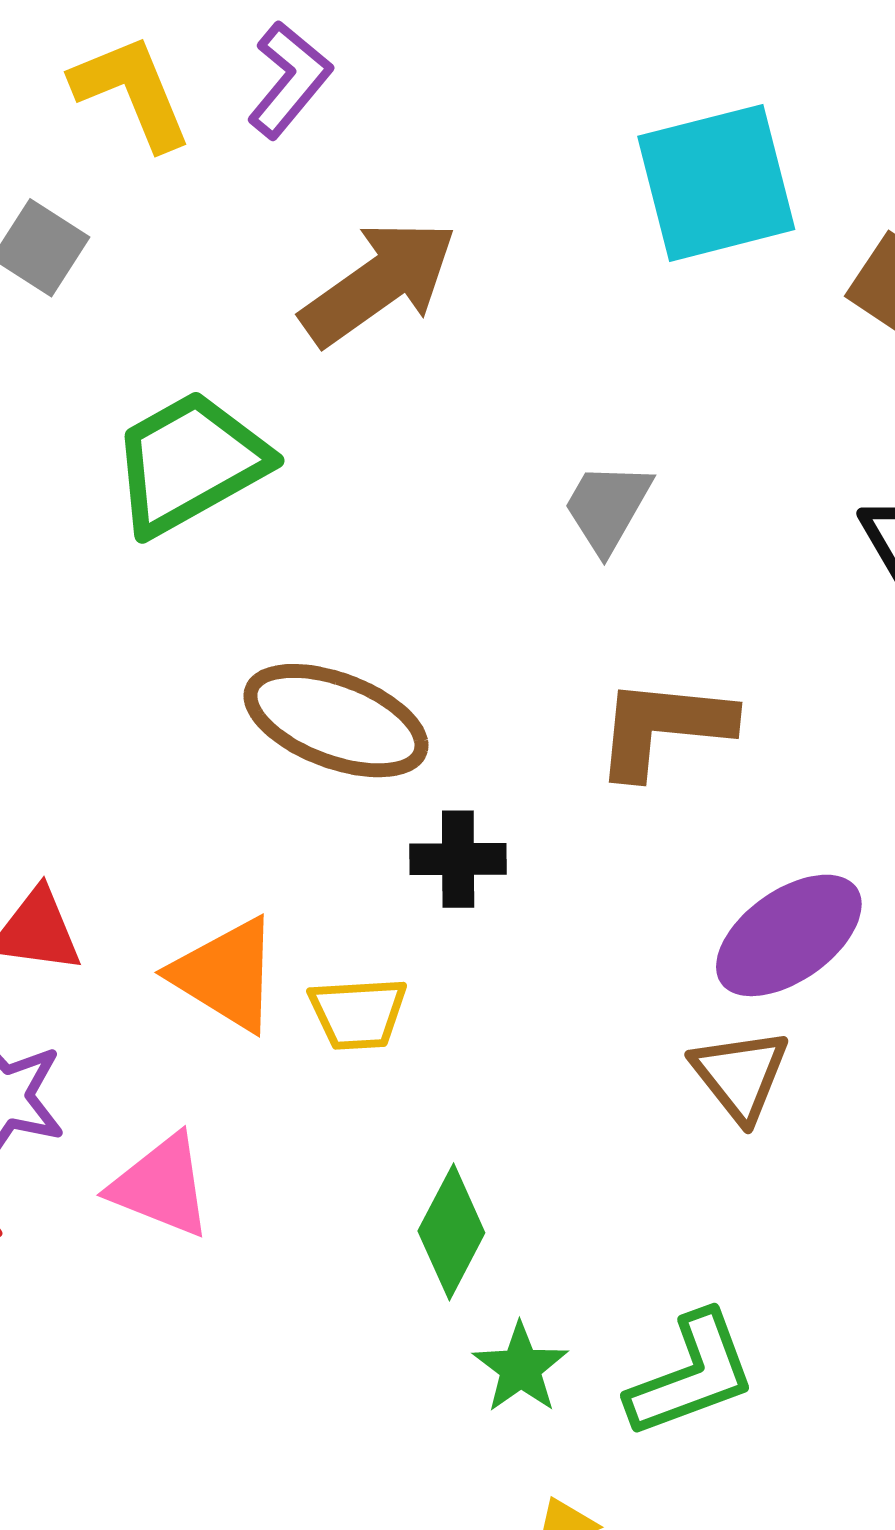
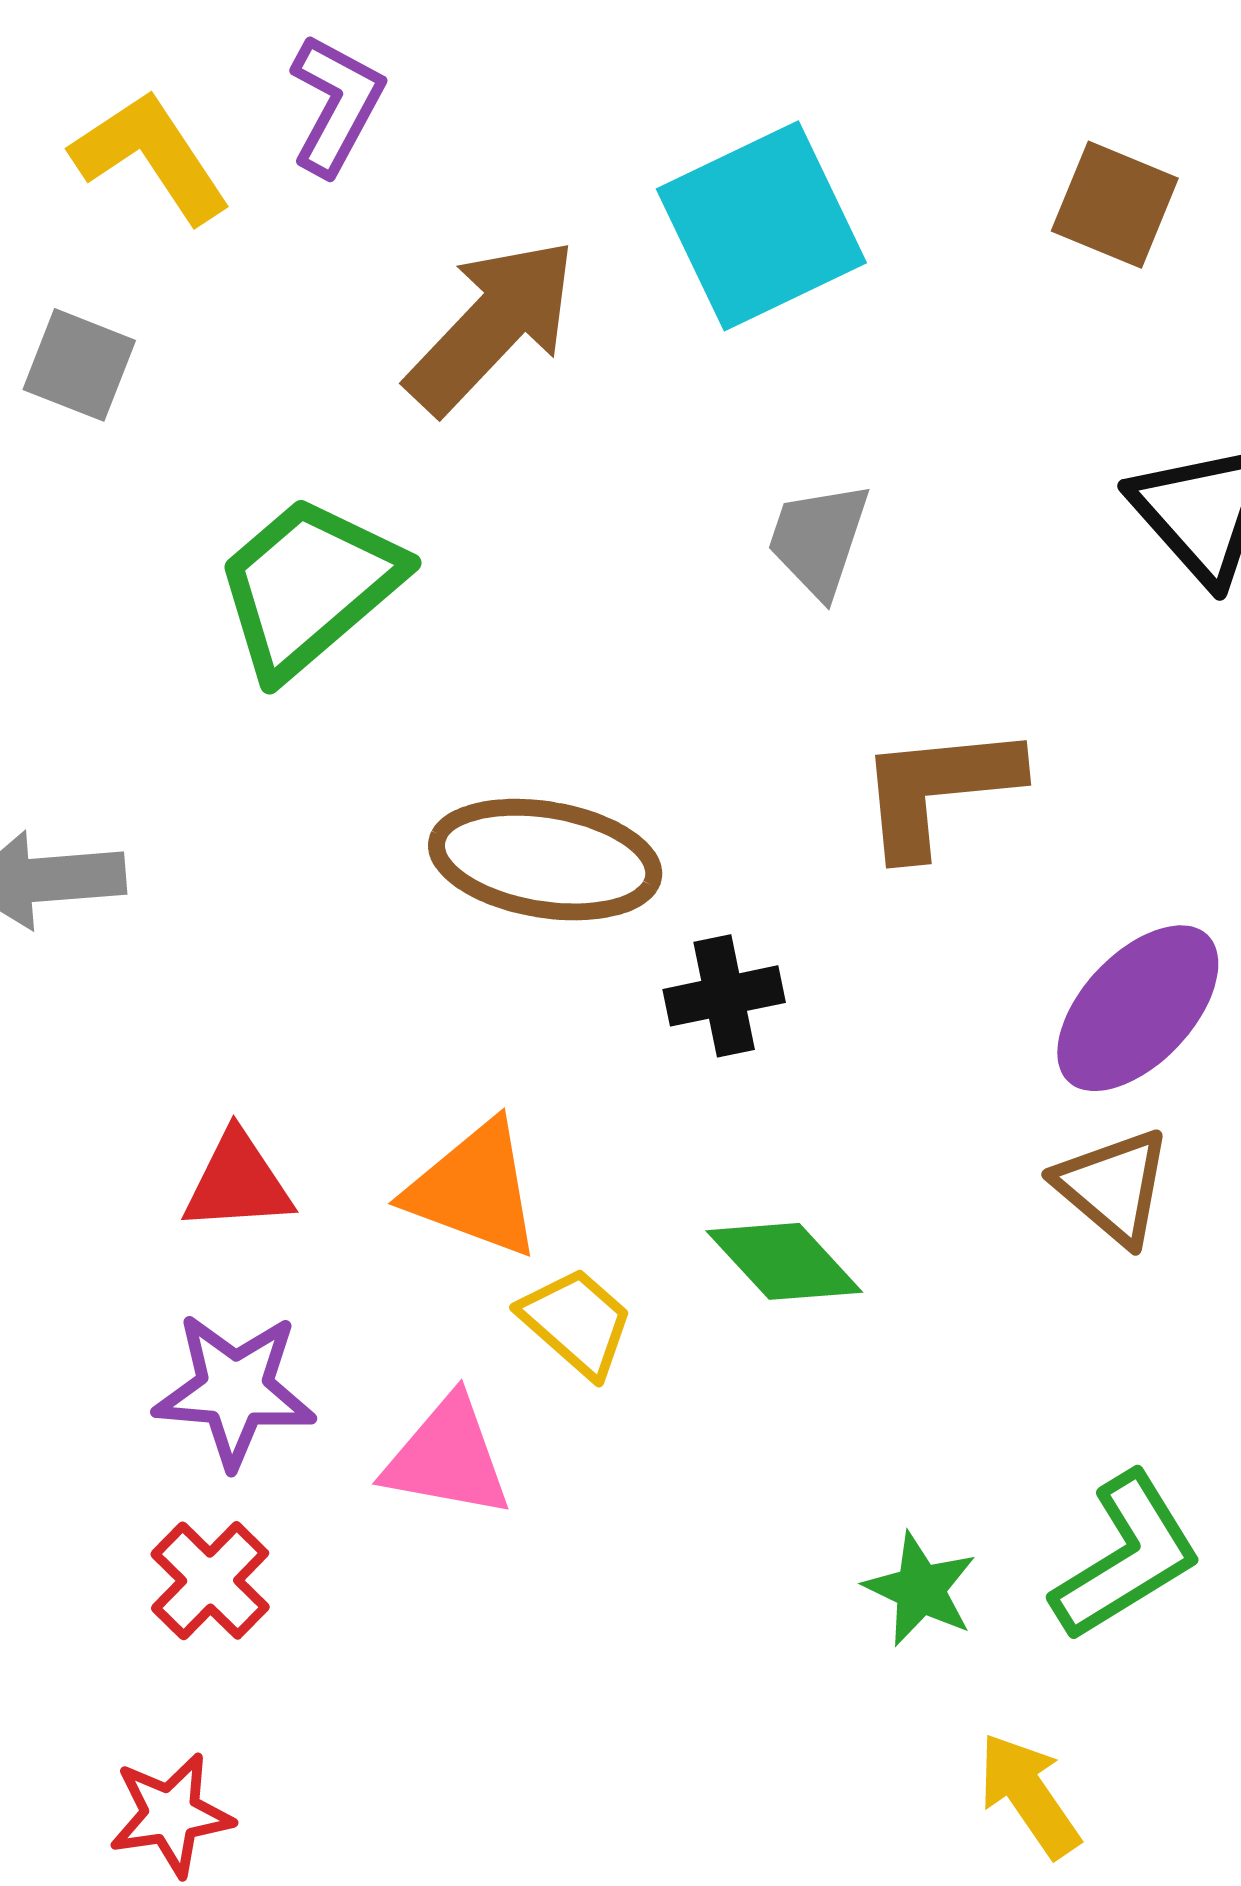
cyan square: (716, 183) -> (761, 226), moved
yellow trapezoid: (358, 1013) -> (577, 1322), moved, turned -124
green diamond: (451, 1232) -> (784, 1261), moved, turned -59

